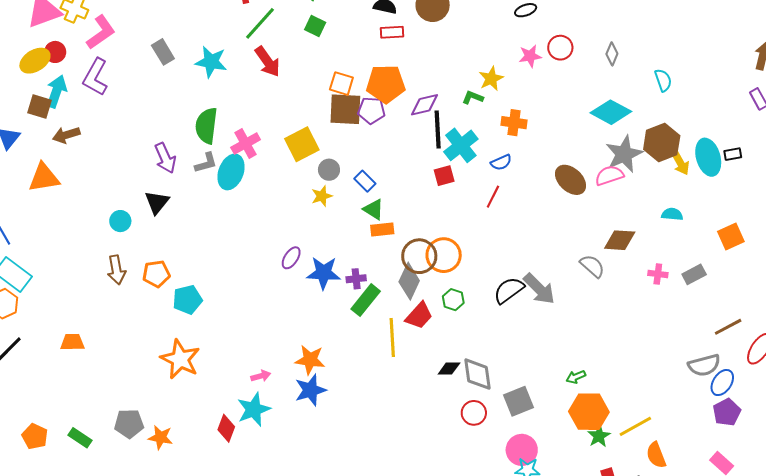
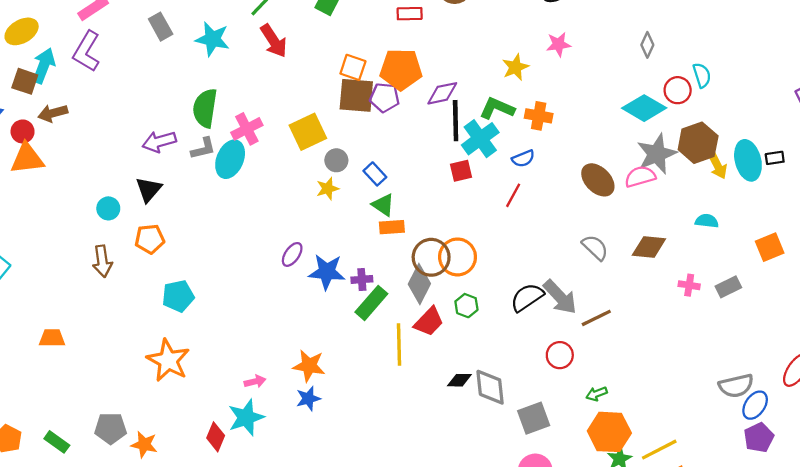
red circle: (560, 48) -> (678, 90), moved
red circle: (55, 52) -> (23, 131), moved
green L-shape: (473, 97) -> (497, 108), moved, size x1.5
purple arrow: (165, 158) -> (159, 142), turned 96
gray semicircle: (592, 266) -> (595, 248), moved
orange pentagon: (156, 274) -> (150, 239), moved
brown line: (728, 327) -> (596, 318), moved
blue star: (310, 390) -> (308, 399), size x0.7
red circle: (474, 413) -> (560, 355), moved

